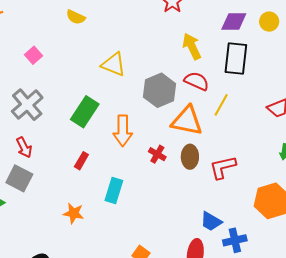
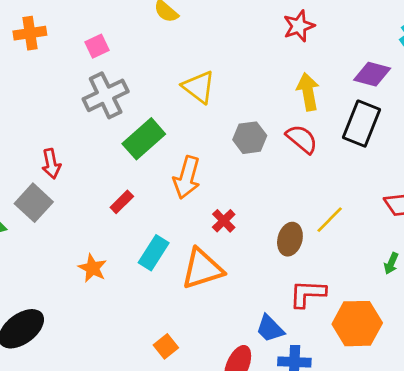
gray hexagon: (160, 90) -> (250, 138), size x0.7
gray cross: (27, 105) -> (106, 95), moved
yellow line: (221, 105) -> (330, 220), moved
orange triangle: (187, 121) -> (202, 269), moved, turned -44
brown ellipse: (190, 157) -> (290, 239), moved
red L-shape: (223, 167) -> (308, 294), moved

